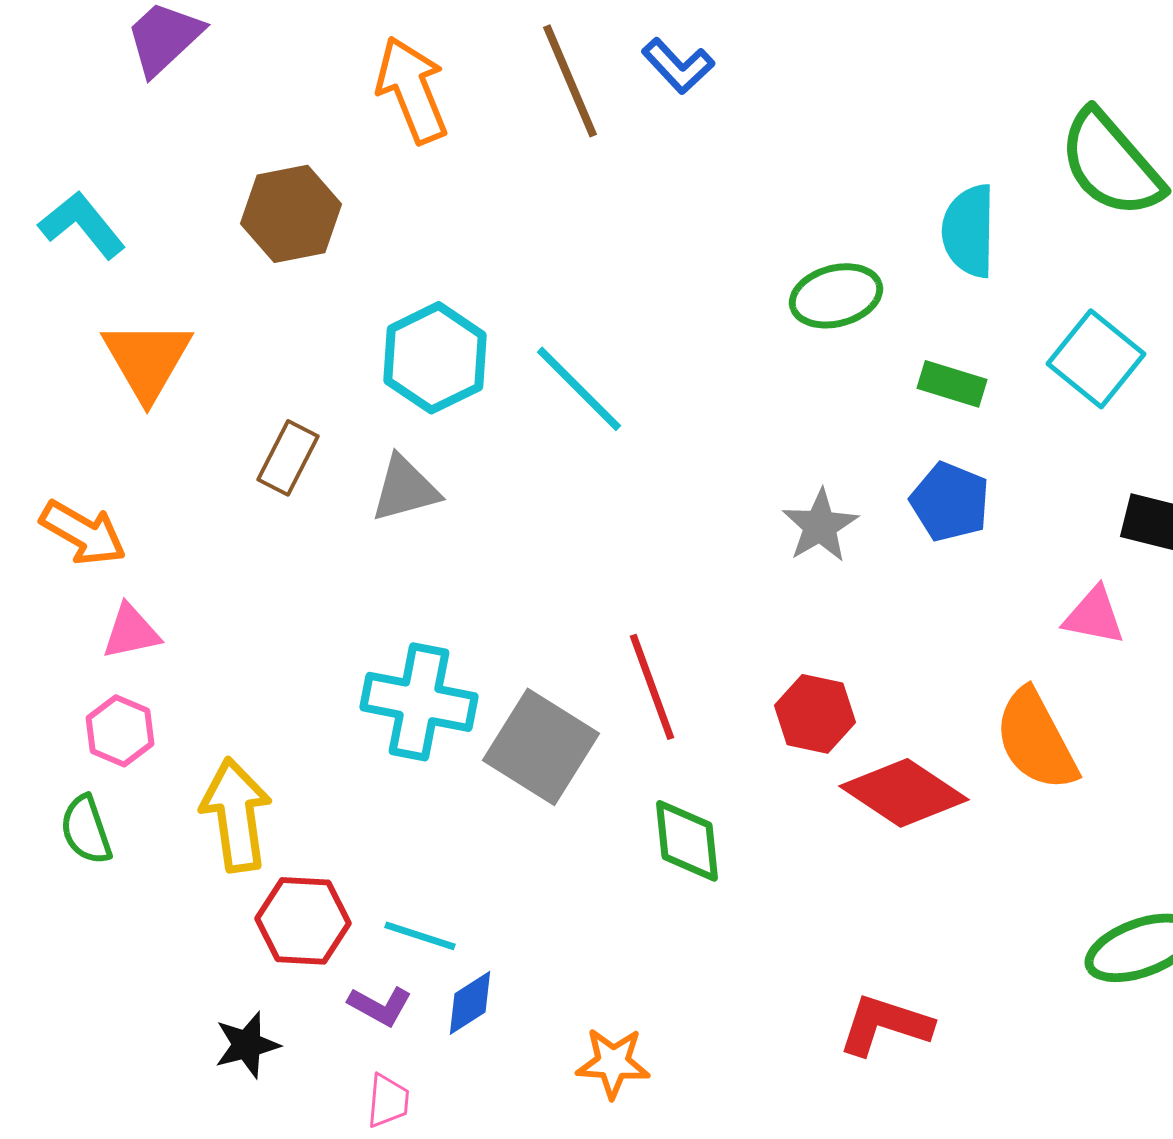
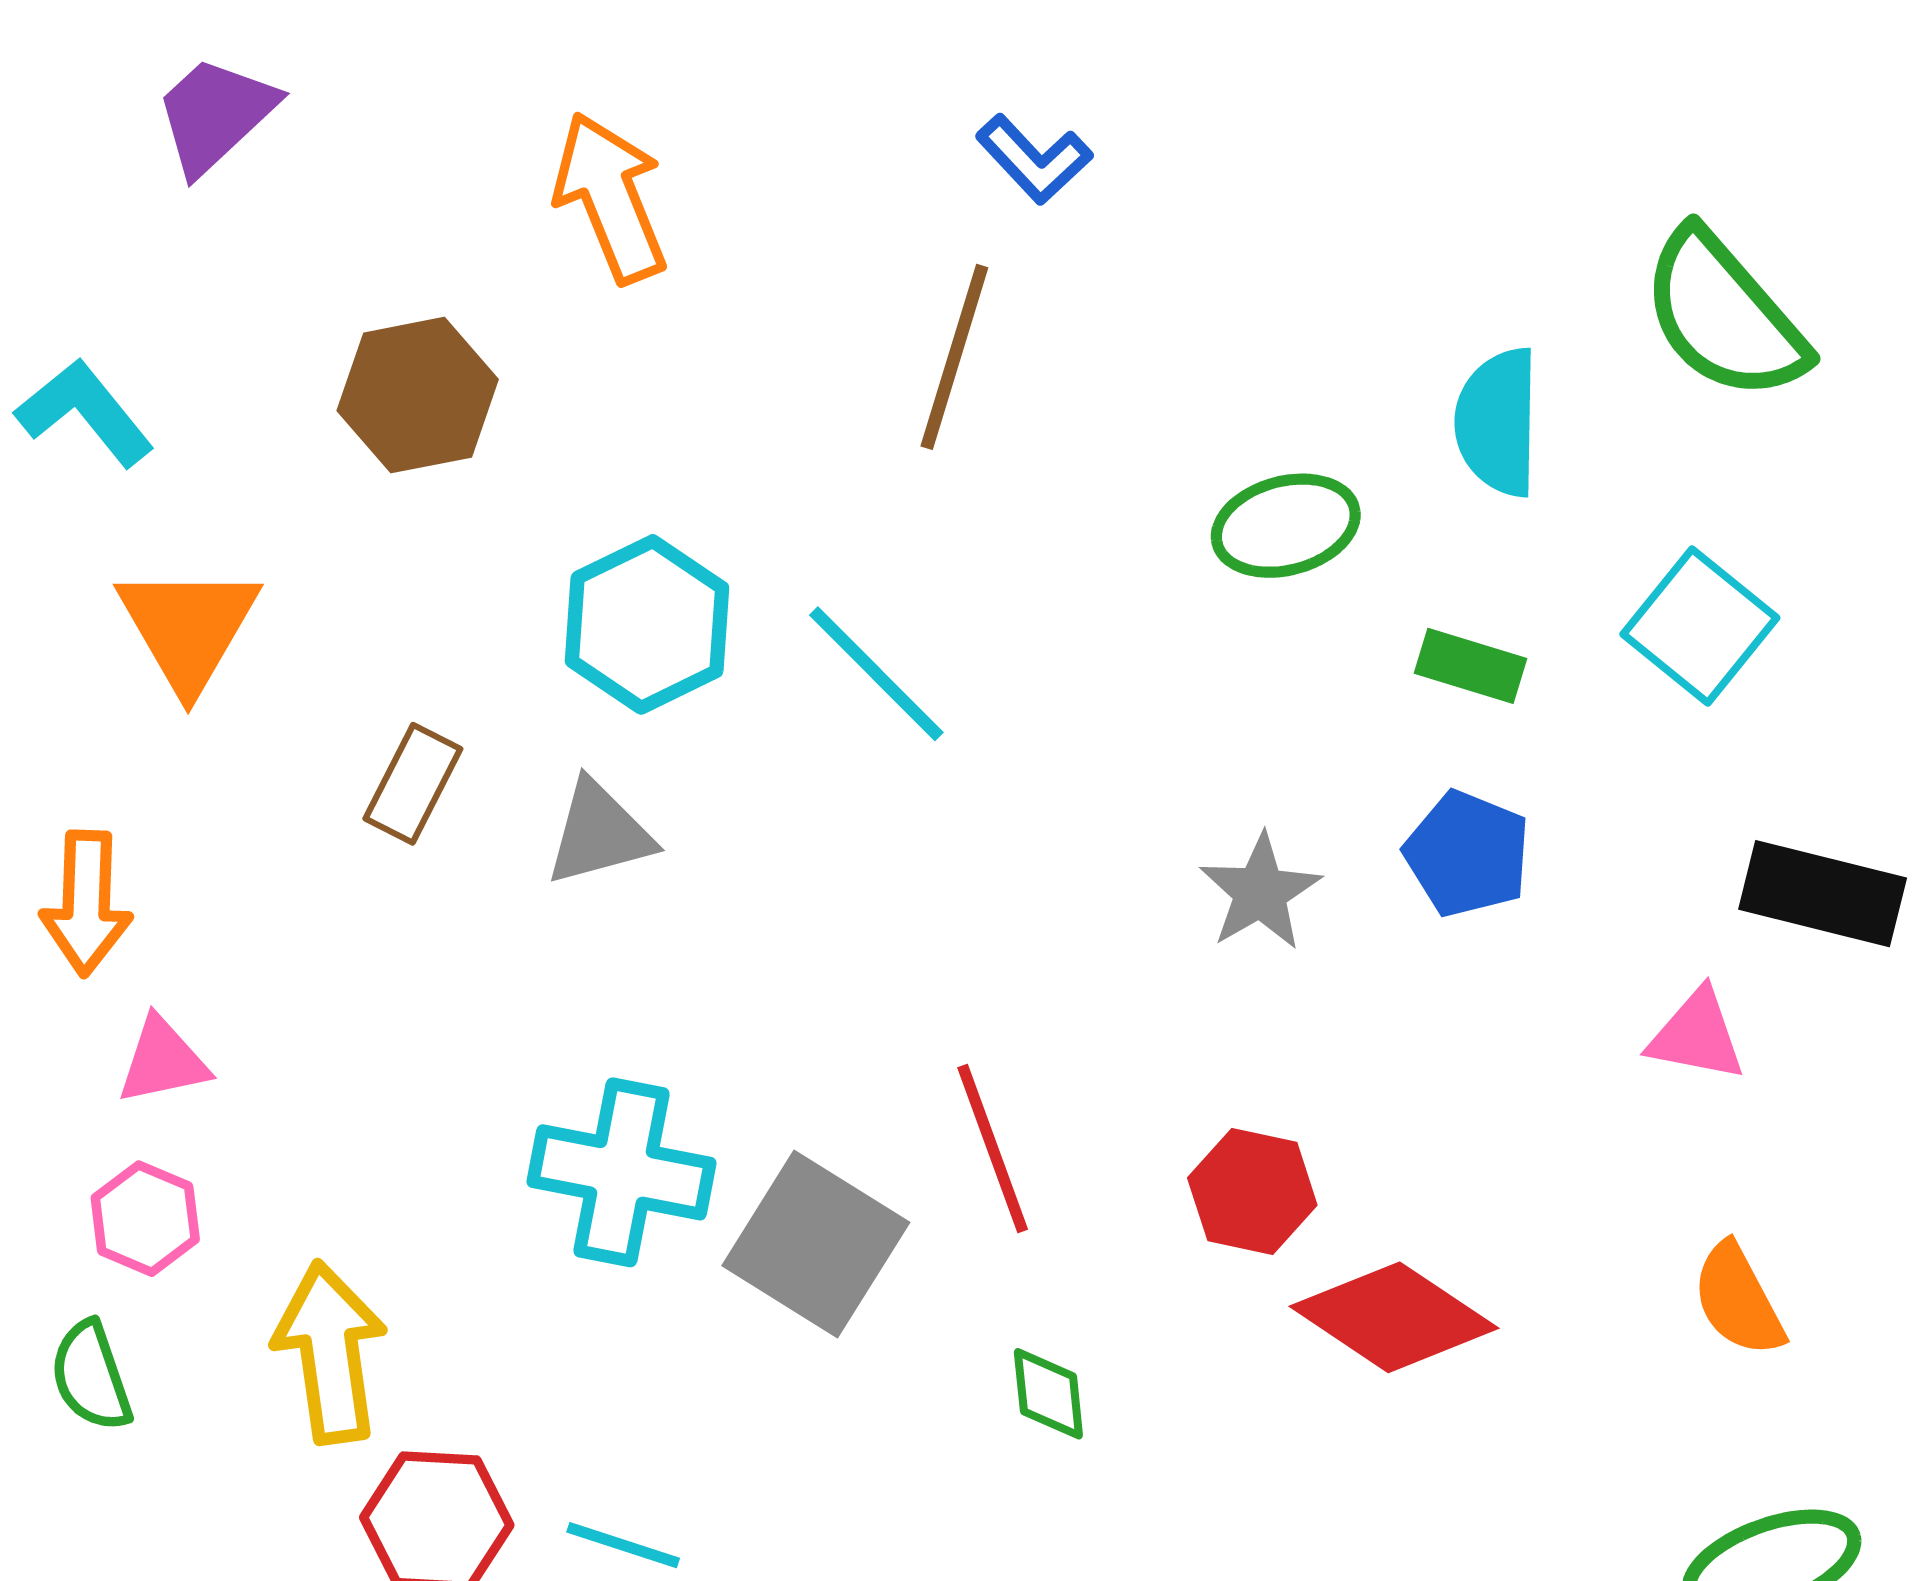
brown line: (570, 81) -> (954, 357), moved, turned 40
orange arrow: (83, 533) -> (86, 903), turned 62
orange semicircle: (1036, 740) -> (1738, 1300), moved, size x0.7
green diamond: (687, 841) -> (1048, 1394), size x0.7

